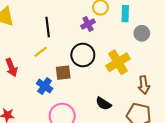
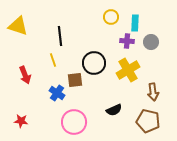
purple cross: (88, 24) -> (127, 41), moved, turned 32
yellow line: (40, 52) -> (53, 60), turned -72
black semicircle: (104, 104) -> (114, 110), turned -56

